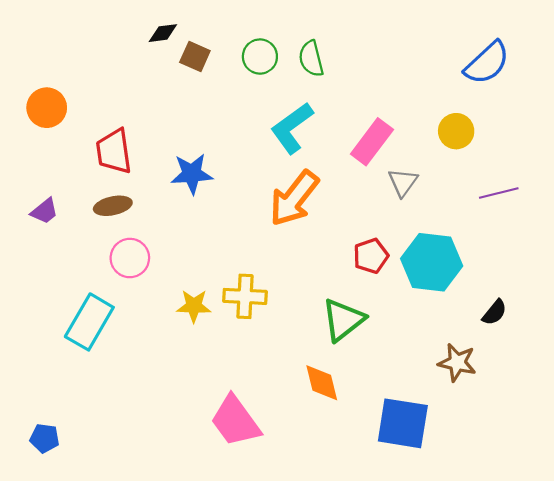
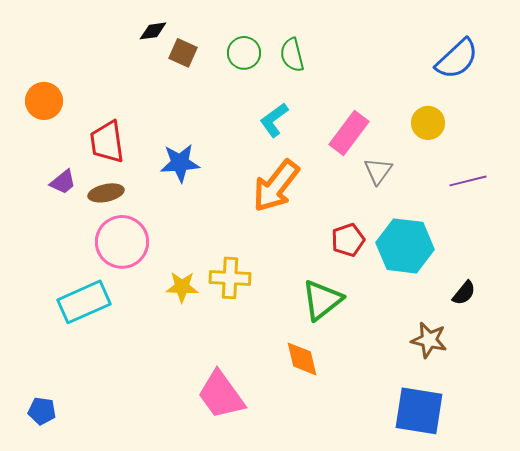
cyan L-shape: (292, 128) -> (274, 120), size x0.7
purple trapezoid: (45, 211) -> (63, 182), moved
pink circle: (130, 258) -> (122, 242), size x1.4
cyan rectangle: (89, 322) -> (84, 302), turned 36
blue square: (403, 423) -> (419, 411), moved

